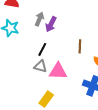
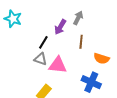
gray arrow: (39, 19) -> (78, 18), moved
purple arrow: (51, 24) -> (60, 27), moved

